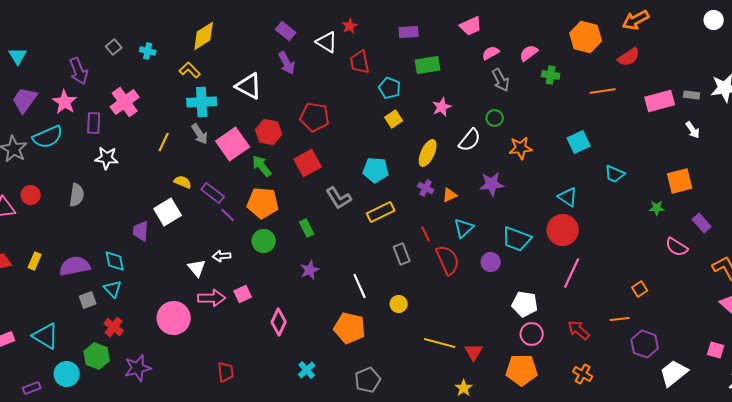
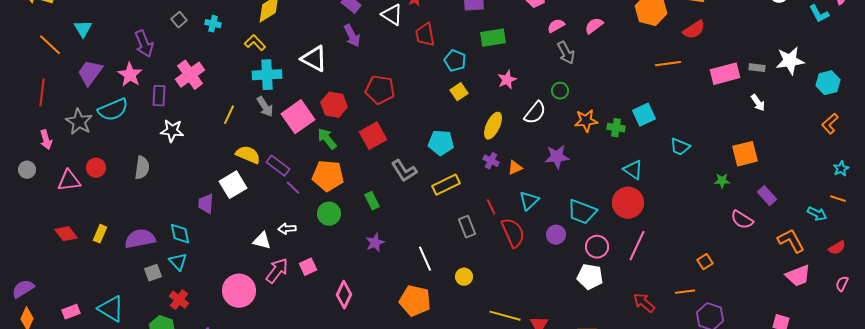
green cross: (551, 75) -> (616, 128), moved
yellow semicircle: (183, 182) -> (248, 155), size x1.4
white triangle: (197, 268) -> (262, 241), turned -36
pink arrow: (212, 298) -> (277, 271), turned -52
pink circle: (532, 334) -> (597, 247), moved

